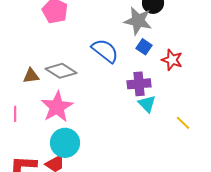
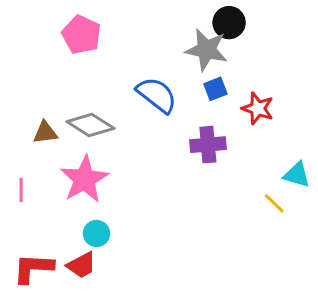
blue square: (144, 47) -> (215, 89), turned 35
cyan triangle: (147, 104) -> (297, 175), moved, turned -30
cyan circle: (65, 143) -> (96, 233), size x0.6

